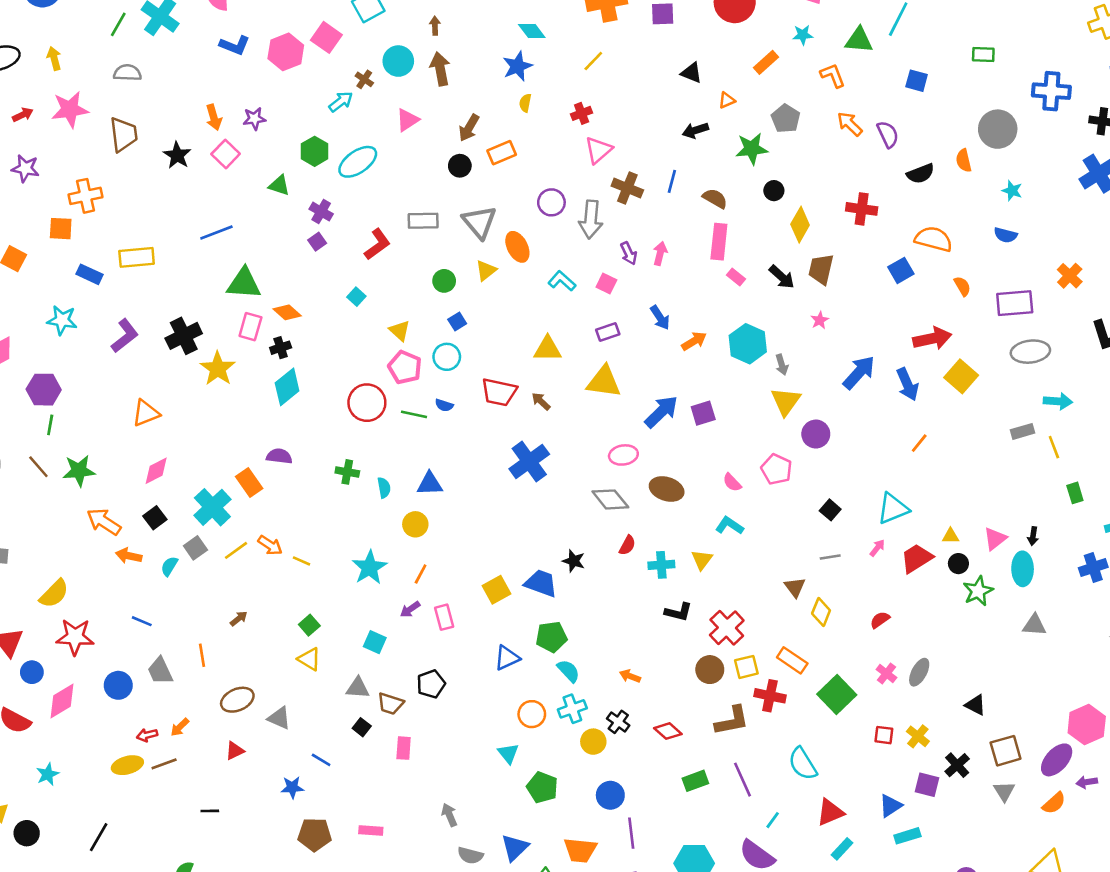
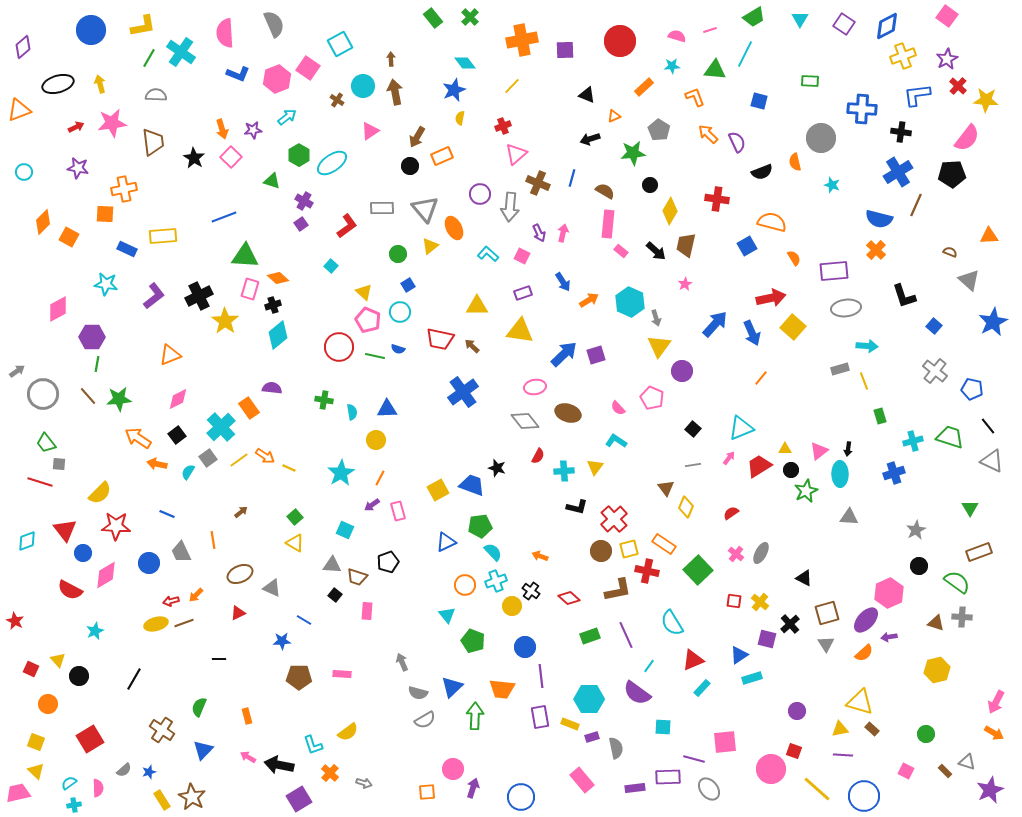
cyan arrow: (341, 102) -> (287, 117), moved
blue semicircle: (1006, 235) -> (879, 219), moved, size x1.5

